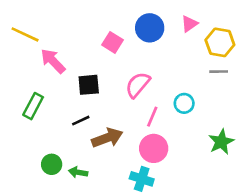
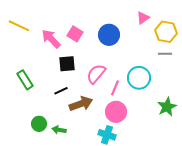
blue circle: (150, 28) -> (109, 35), moved
pink square: (113, 42) -> (75, 34), moved
pink arrow: (53, 61) -> (51, 39), moved
pink semicircle: (138, 85) -> (96, 74), moved
cyan circle: (184, 103) -> (139, 78), size x1.5
green rectangle: (33, 106) -> (25, 80), turned -60

